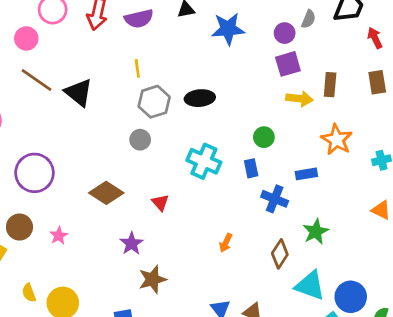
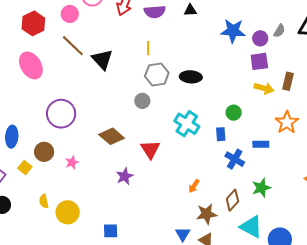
blue star: (228, 29) -> (233, 31), moved
red triangle: (160, 203) -> (150, 149), size x1.5
brown star: (152, 279) -> (206, 214), moved

